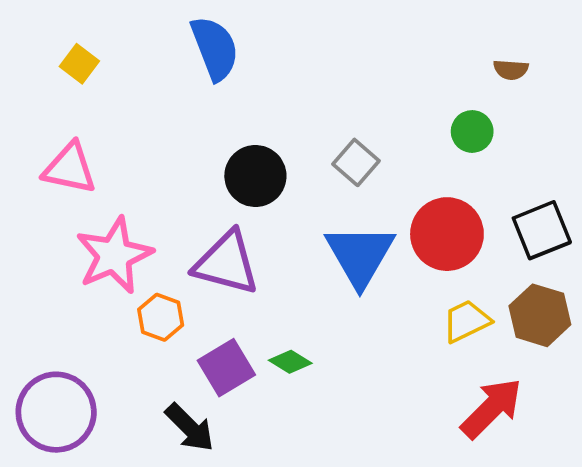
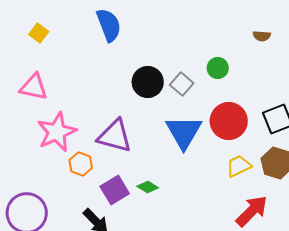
green circle: (472, 131) -> (218, 68), moved
black circle: (255, 176) -> (148, 82), moved

